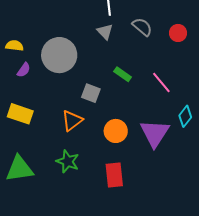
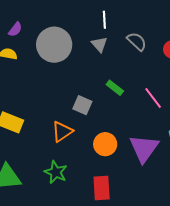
gray circle: (59, 55) -> (54, 45), moved
purple semicircle: (24, 70) -> (15, 29), moved

